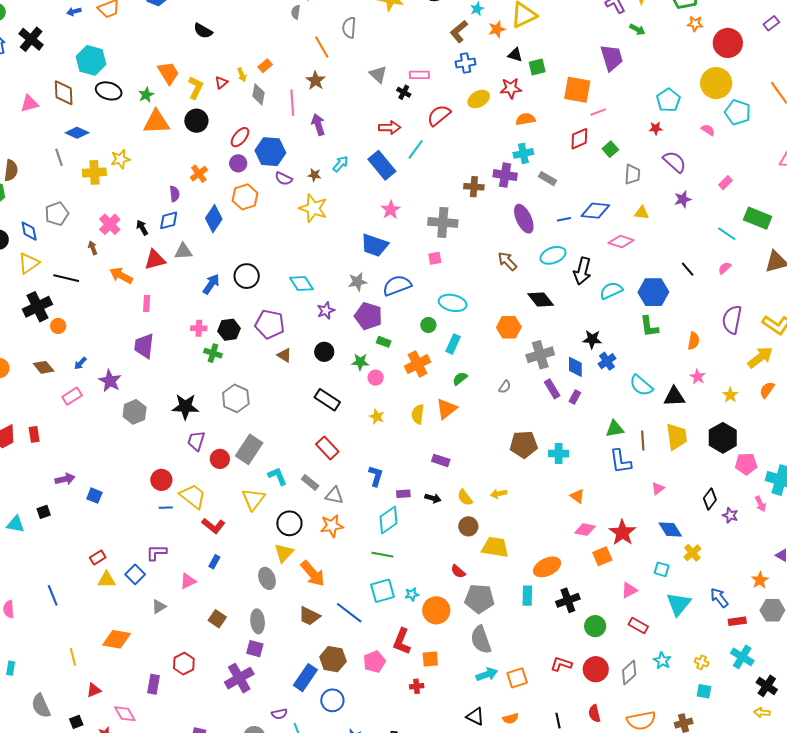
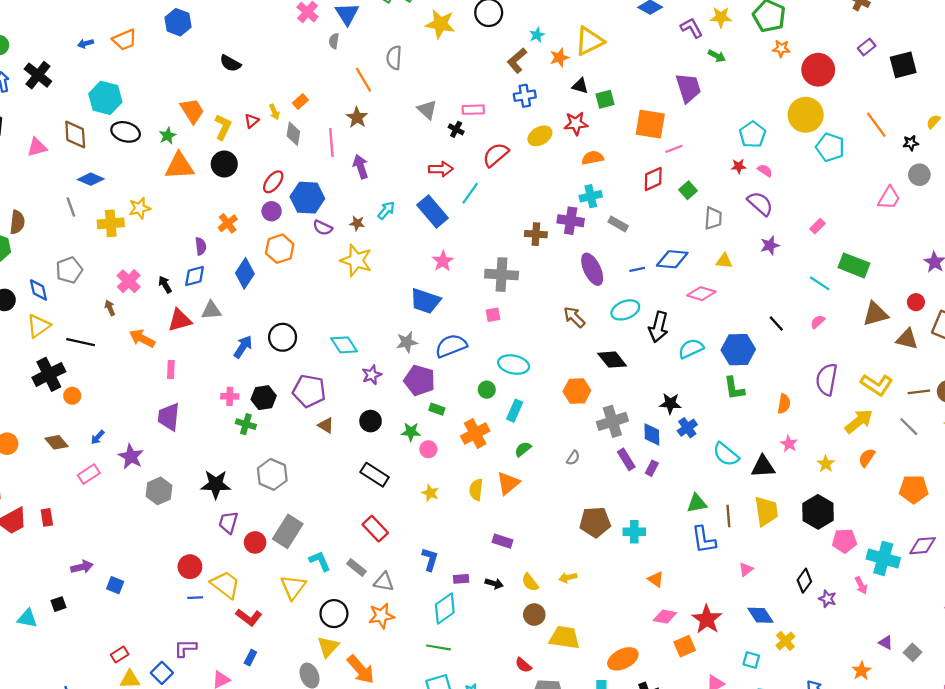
pink semicircle: (708, 130) -> (765, 170), moved

